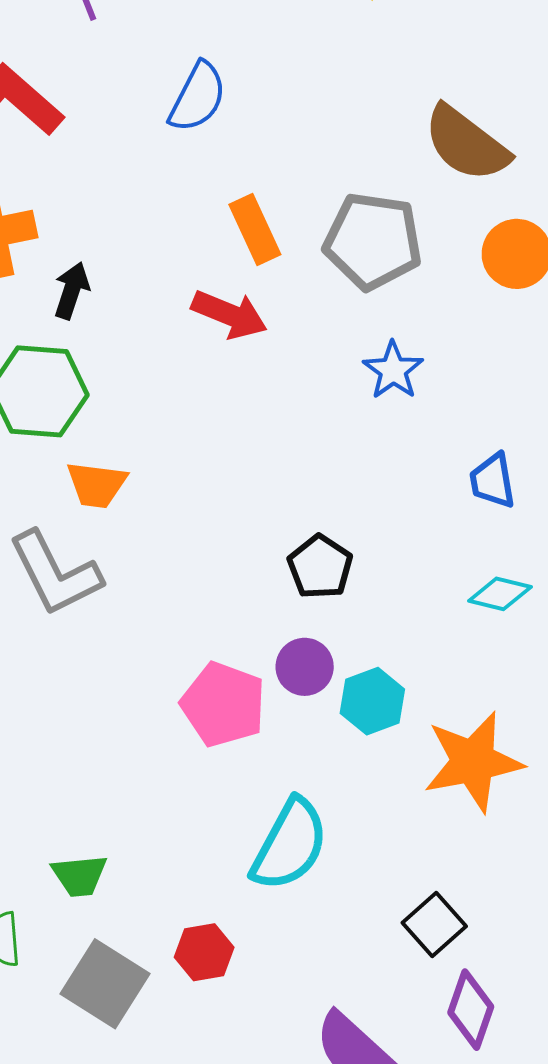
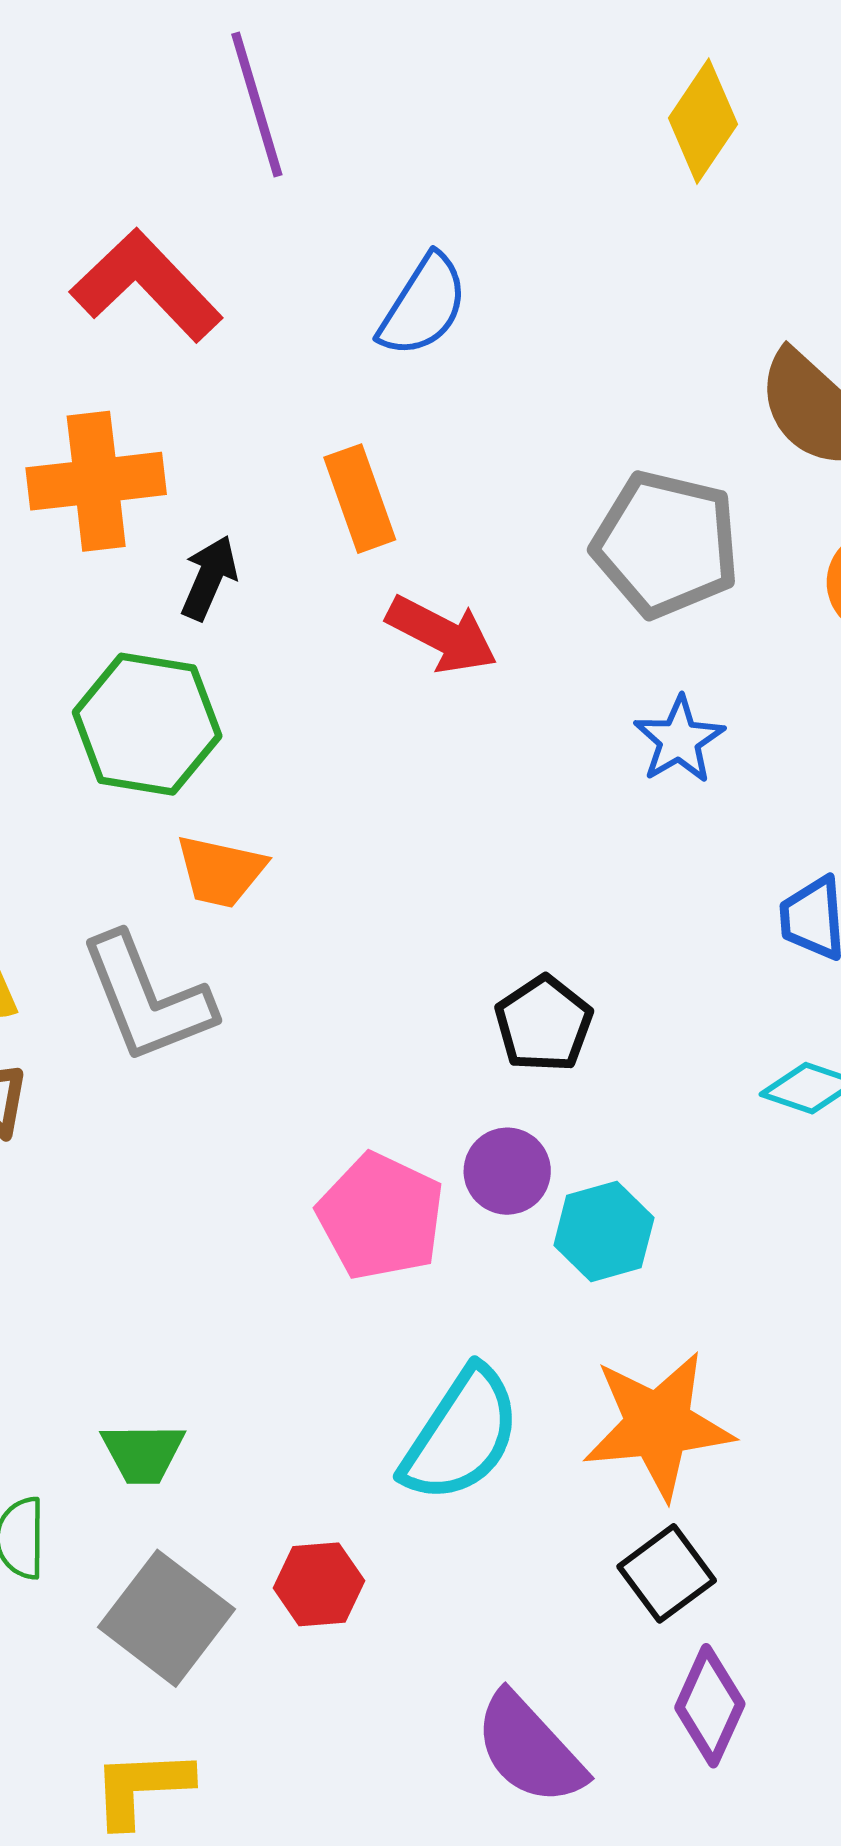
orange rectangle: (255, 230) -> (360, 499), moved
orange star: (473, 762) -> (658, 1425), moved

